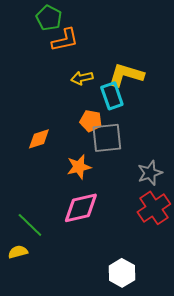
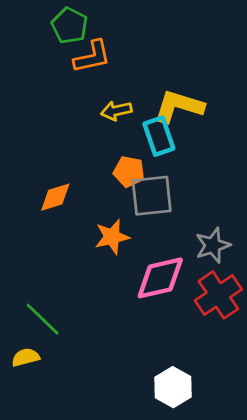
pink diamond: (81, 208) -> (160, 278), moved

